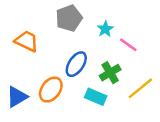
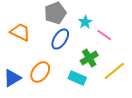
blue ellipse: (76, 64) -> (60, 39), moved

